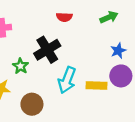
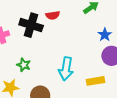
black cross: (47, 50) -> (31, 25), moved, turned -30
yellow rectangle: (97, 85) -> (95, 81), moved

